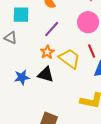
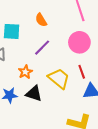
orange star: (47, 52) -> (25, 72), moved

